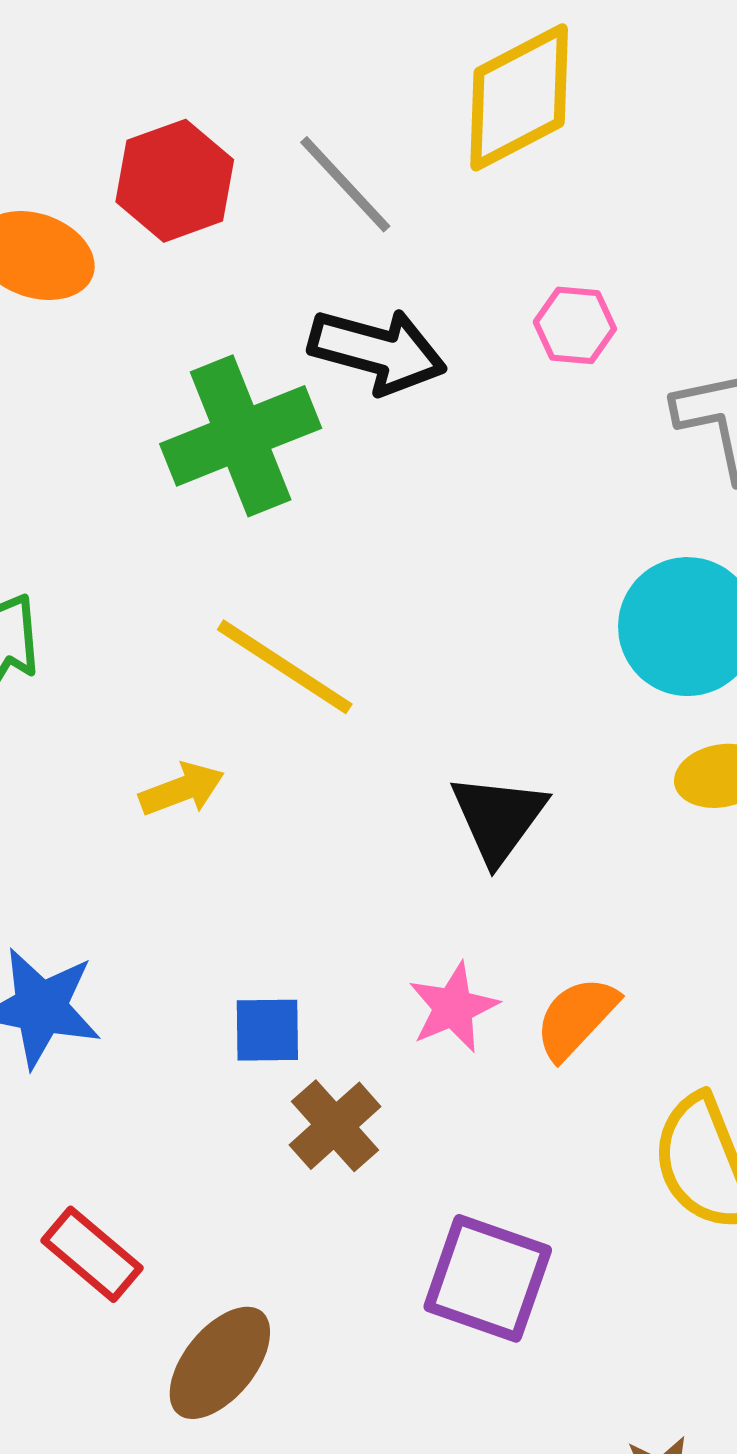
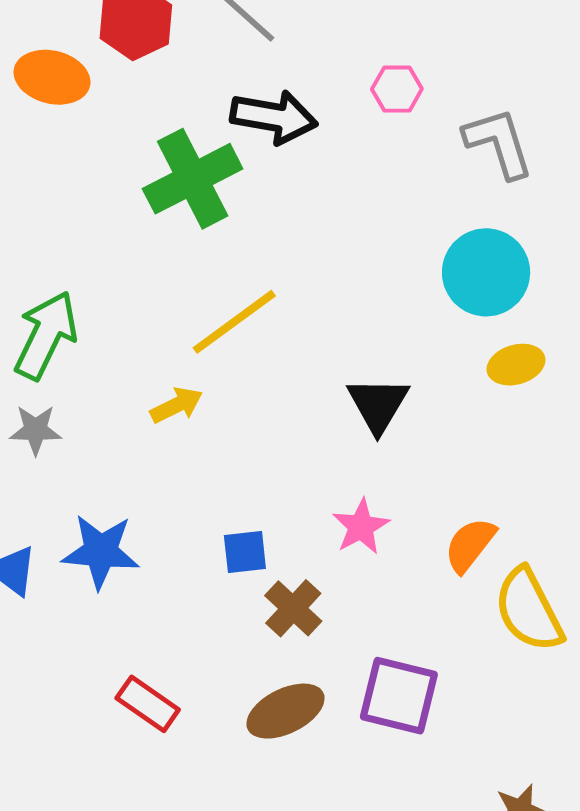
yellow line: (285, 667) -> (234, 322), turned -64
orange semicircle: (576, 1018) -> (470, 545), moved
brown ellipse: (220, 1363) -> (285, 711), moved, turned 30

